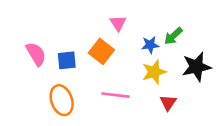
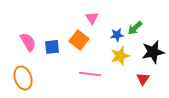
orange ellipse: (62, 100) -> (23, 78), moved
red triangle: (168, 103) -> (143, 79), moved

